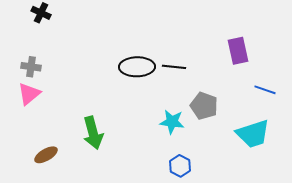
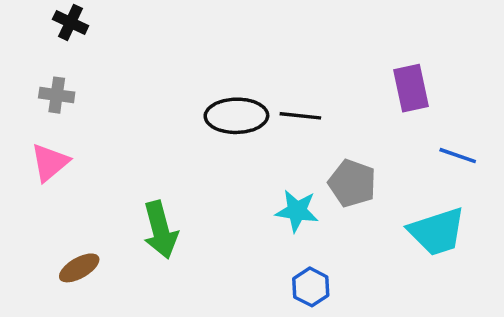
gray cross: (31, 67) -> (57, 95), moved

